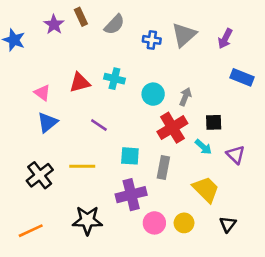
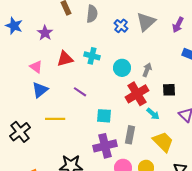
purple star: (54, 24) -> (45, 33), moved
gray semicircle: (114, 24) -> (92, 14), turned -36
blue cross: (152, 40) -> (121, 26), turned 32
cyan arrow: (203, 147) -> (153, 114), moved
yellow line: (82, 166) -> (55, 119), moved
gray rectangle: (163, 168) -> (130, 135), moved
black cross: (40, 175) -> (20, 132), moved

